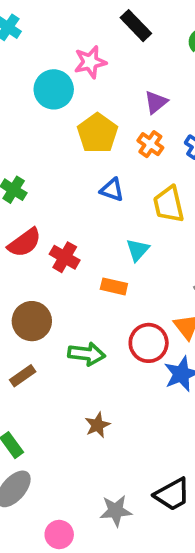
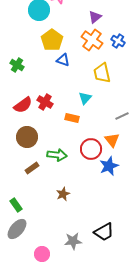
yellow pentagon: (97, 133) -> (52, 40), moved
orange cross: (150, 144) -> (92, 40), size x1.5
blue triangle: (112, 190) -> (63, 60), moved
red semicircle: (25, 243) -> (23, 105), moved
brown rectangle: (23, 376) -> (32, 168), moved

